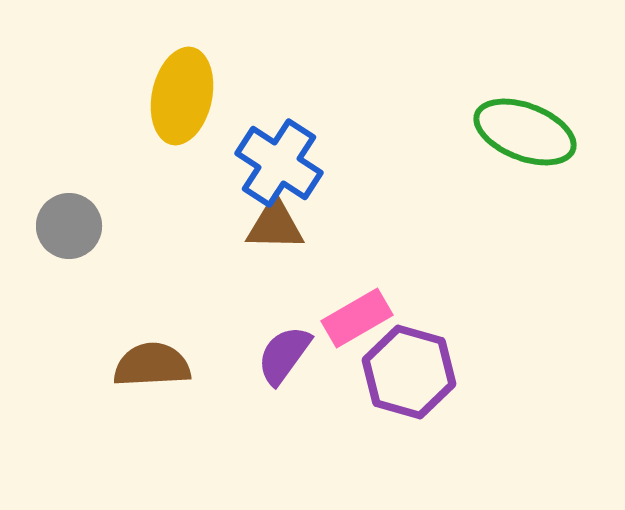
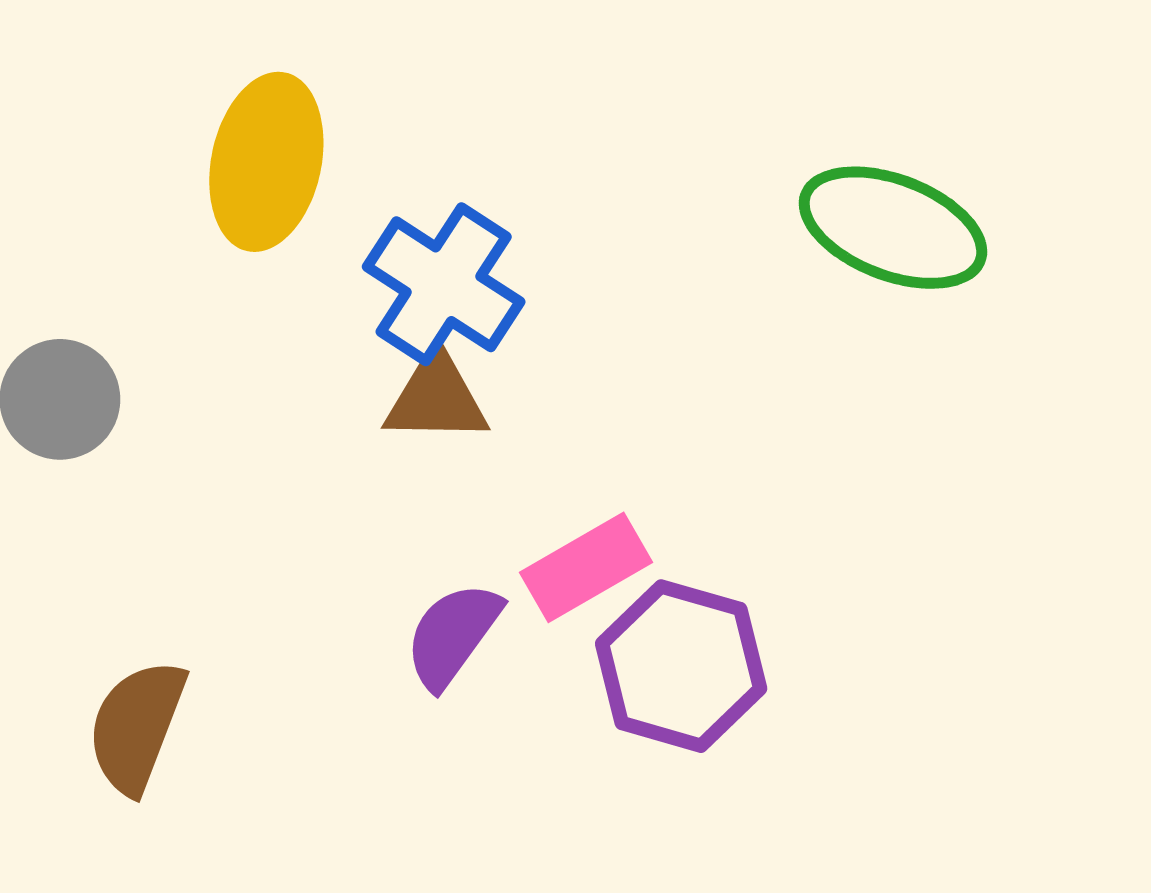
brown semicircle: (152, 365) -> (137, 726), moved, turned -66

